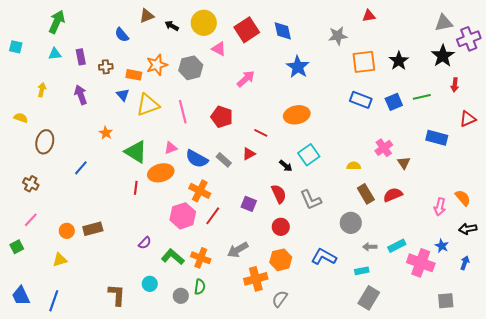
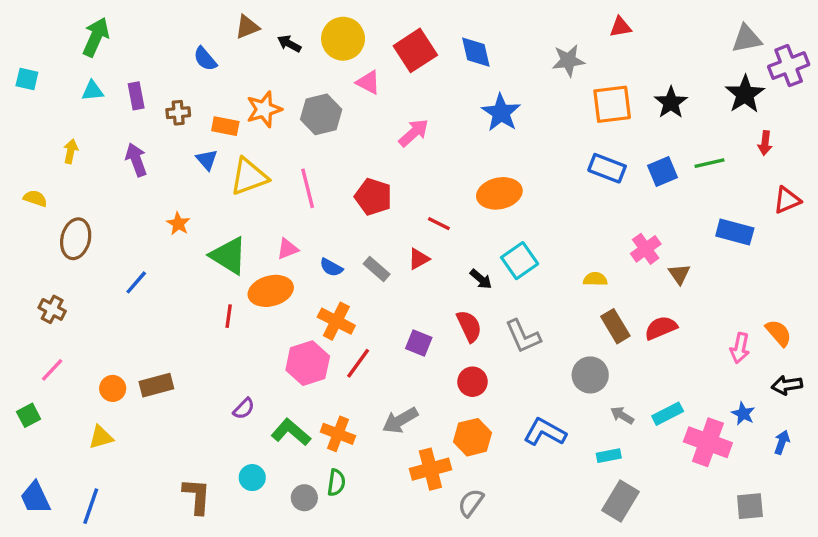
blue semicircle: (197, 159) -> (331, 267), size x0.6
gray arrow: (370, 247) -> (622, 415), turned 32

